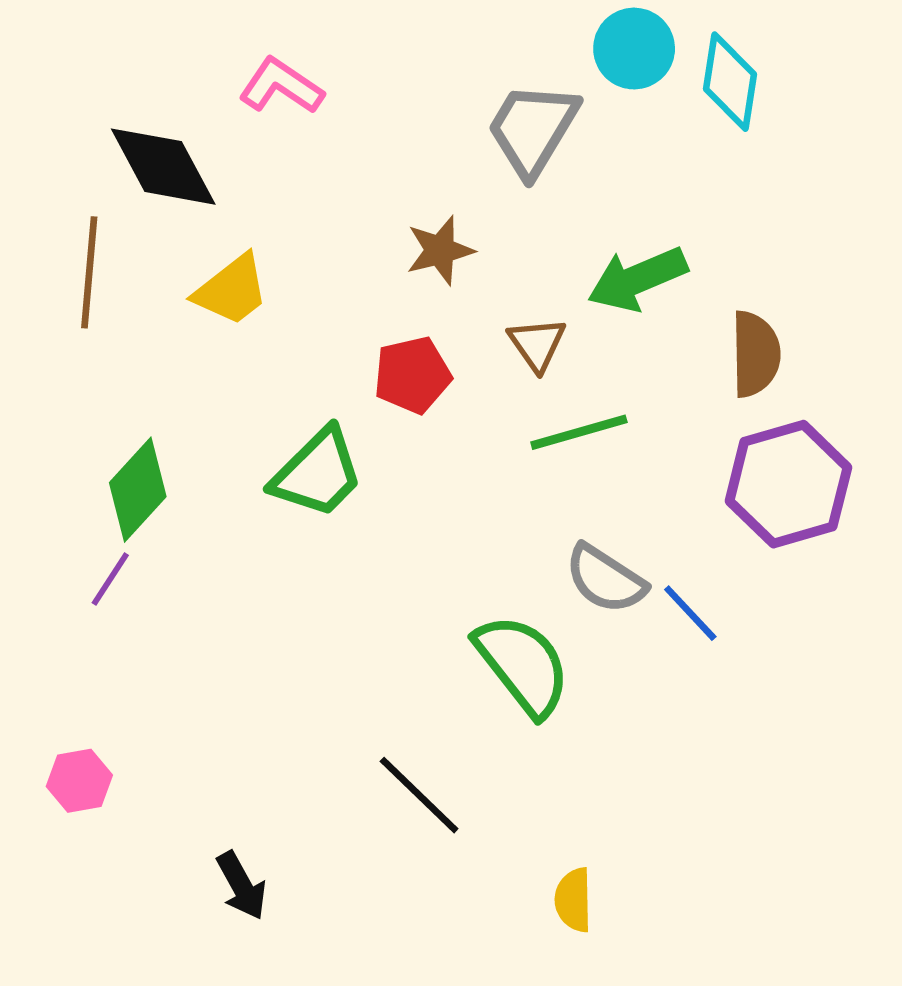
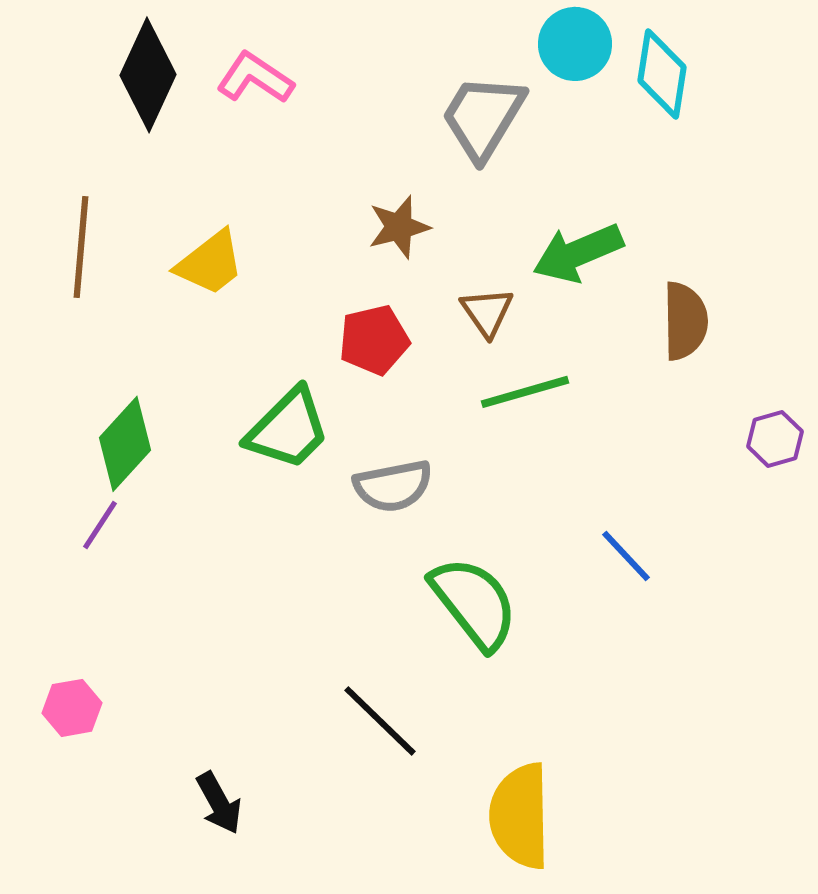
black diamond: (163, 167) -> (148, 75), moved, turned 53
purple hexagon: (788, 484) -> (775, 439), moved, size x0.5
gray semicircle: (605, 579) -> (393, 486), moved, turned -44
yellow semicircle: (573, 900) -> (520, 816), size x1.8

